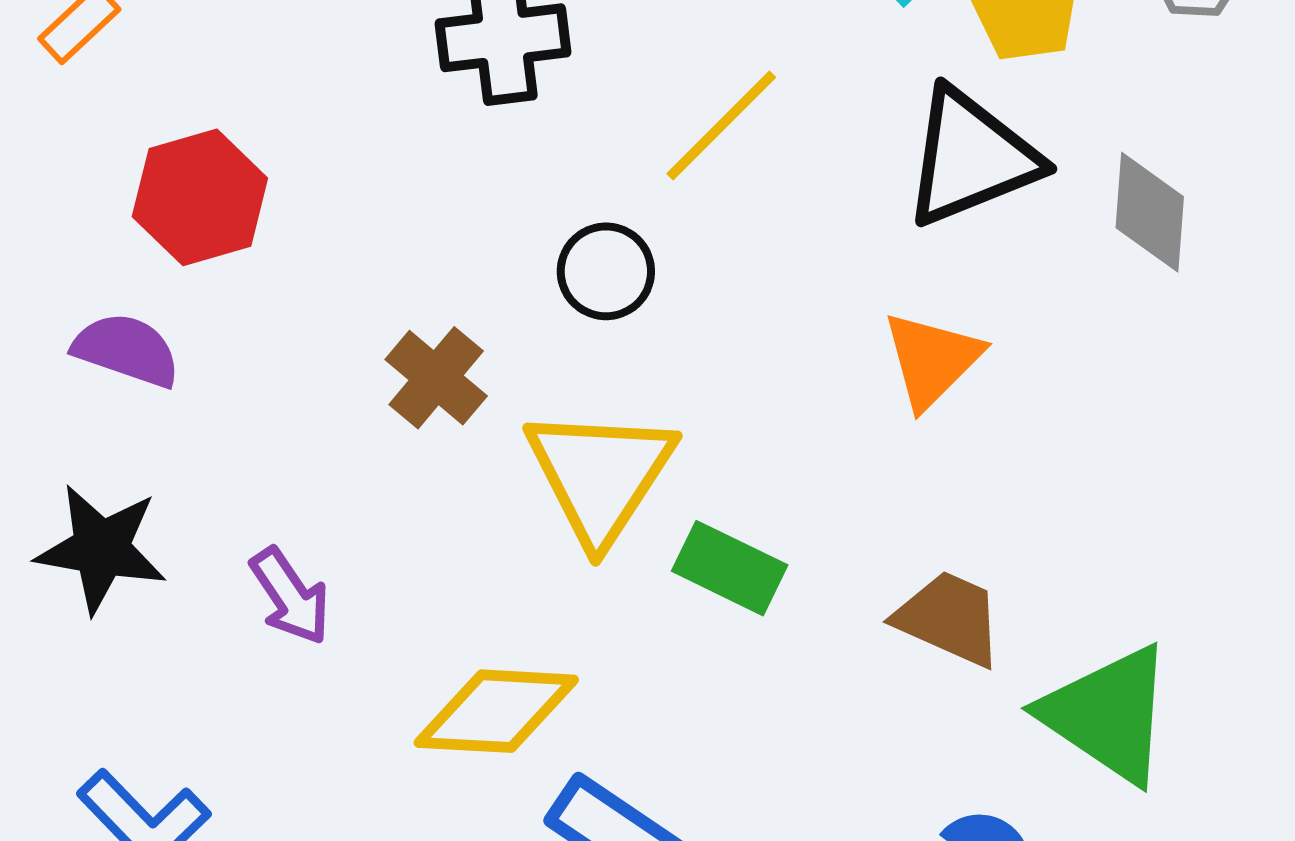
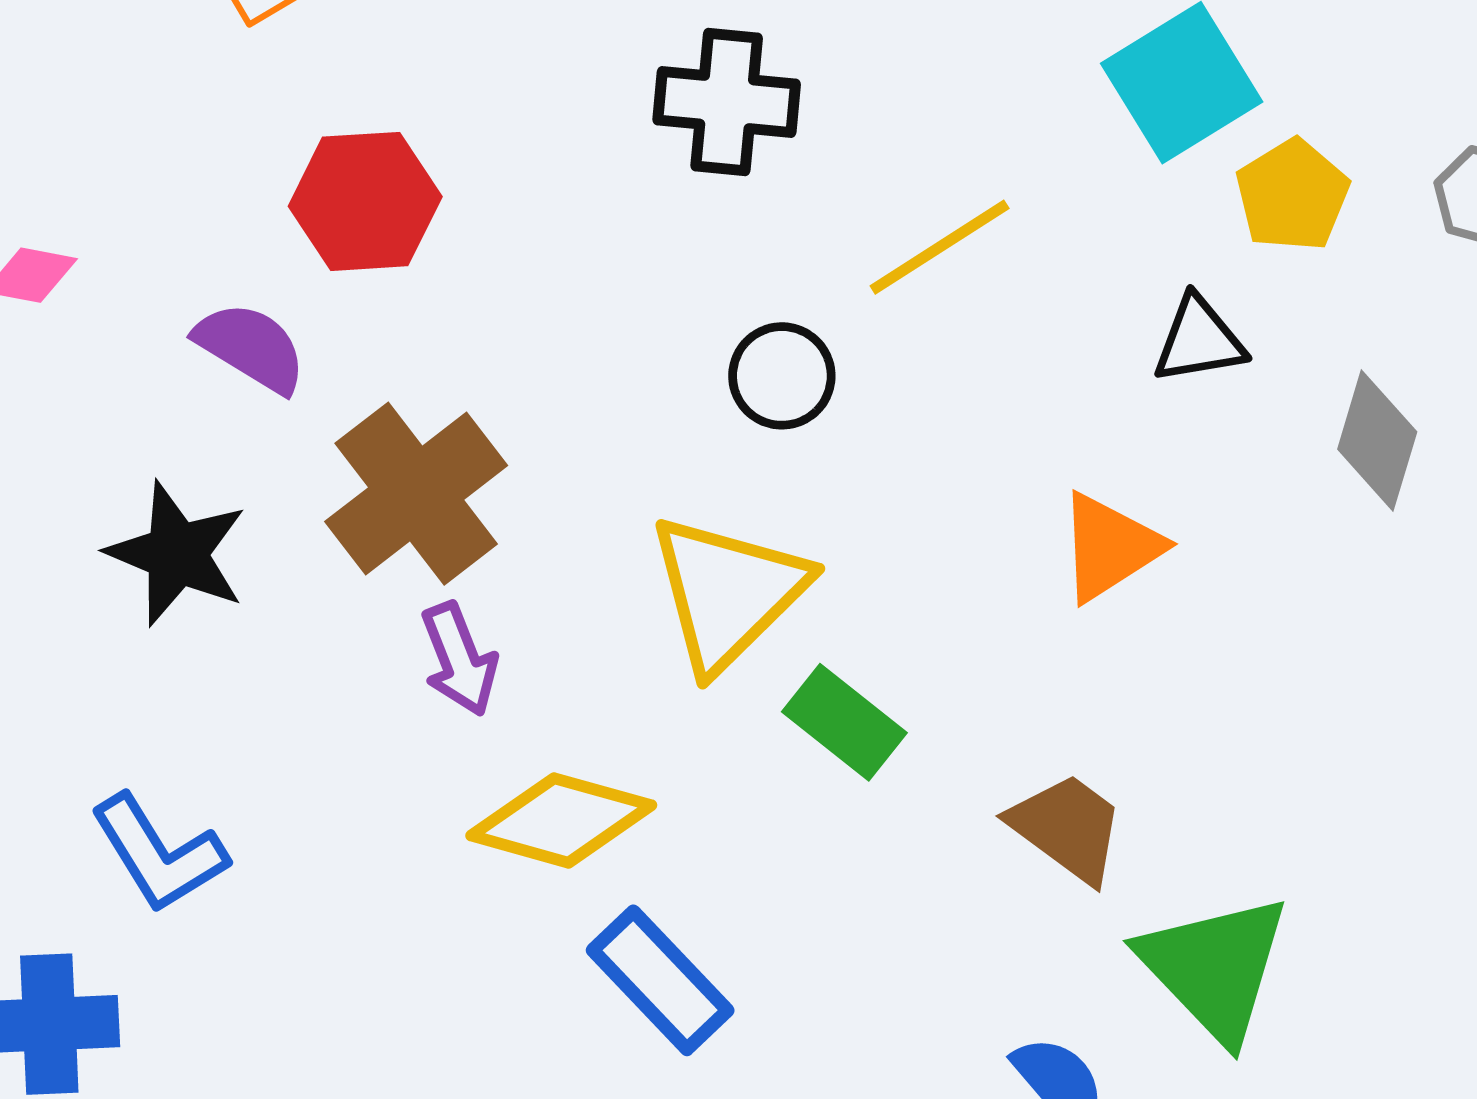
black triangle: (971, 158) -> (1199, 340), size x0.6
brown cross: (436, 378) -> (416, 494), moved, size x1.6
purple arrow: (290, 596) -> (459, 659), moved

